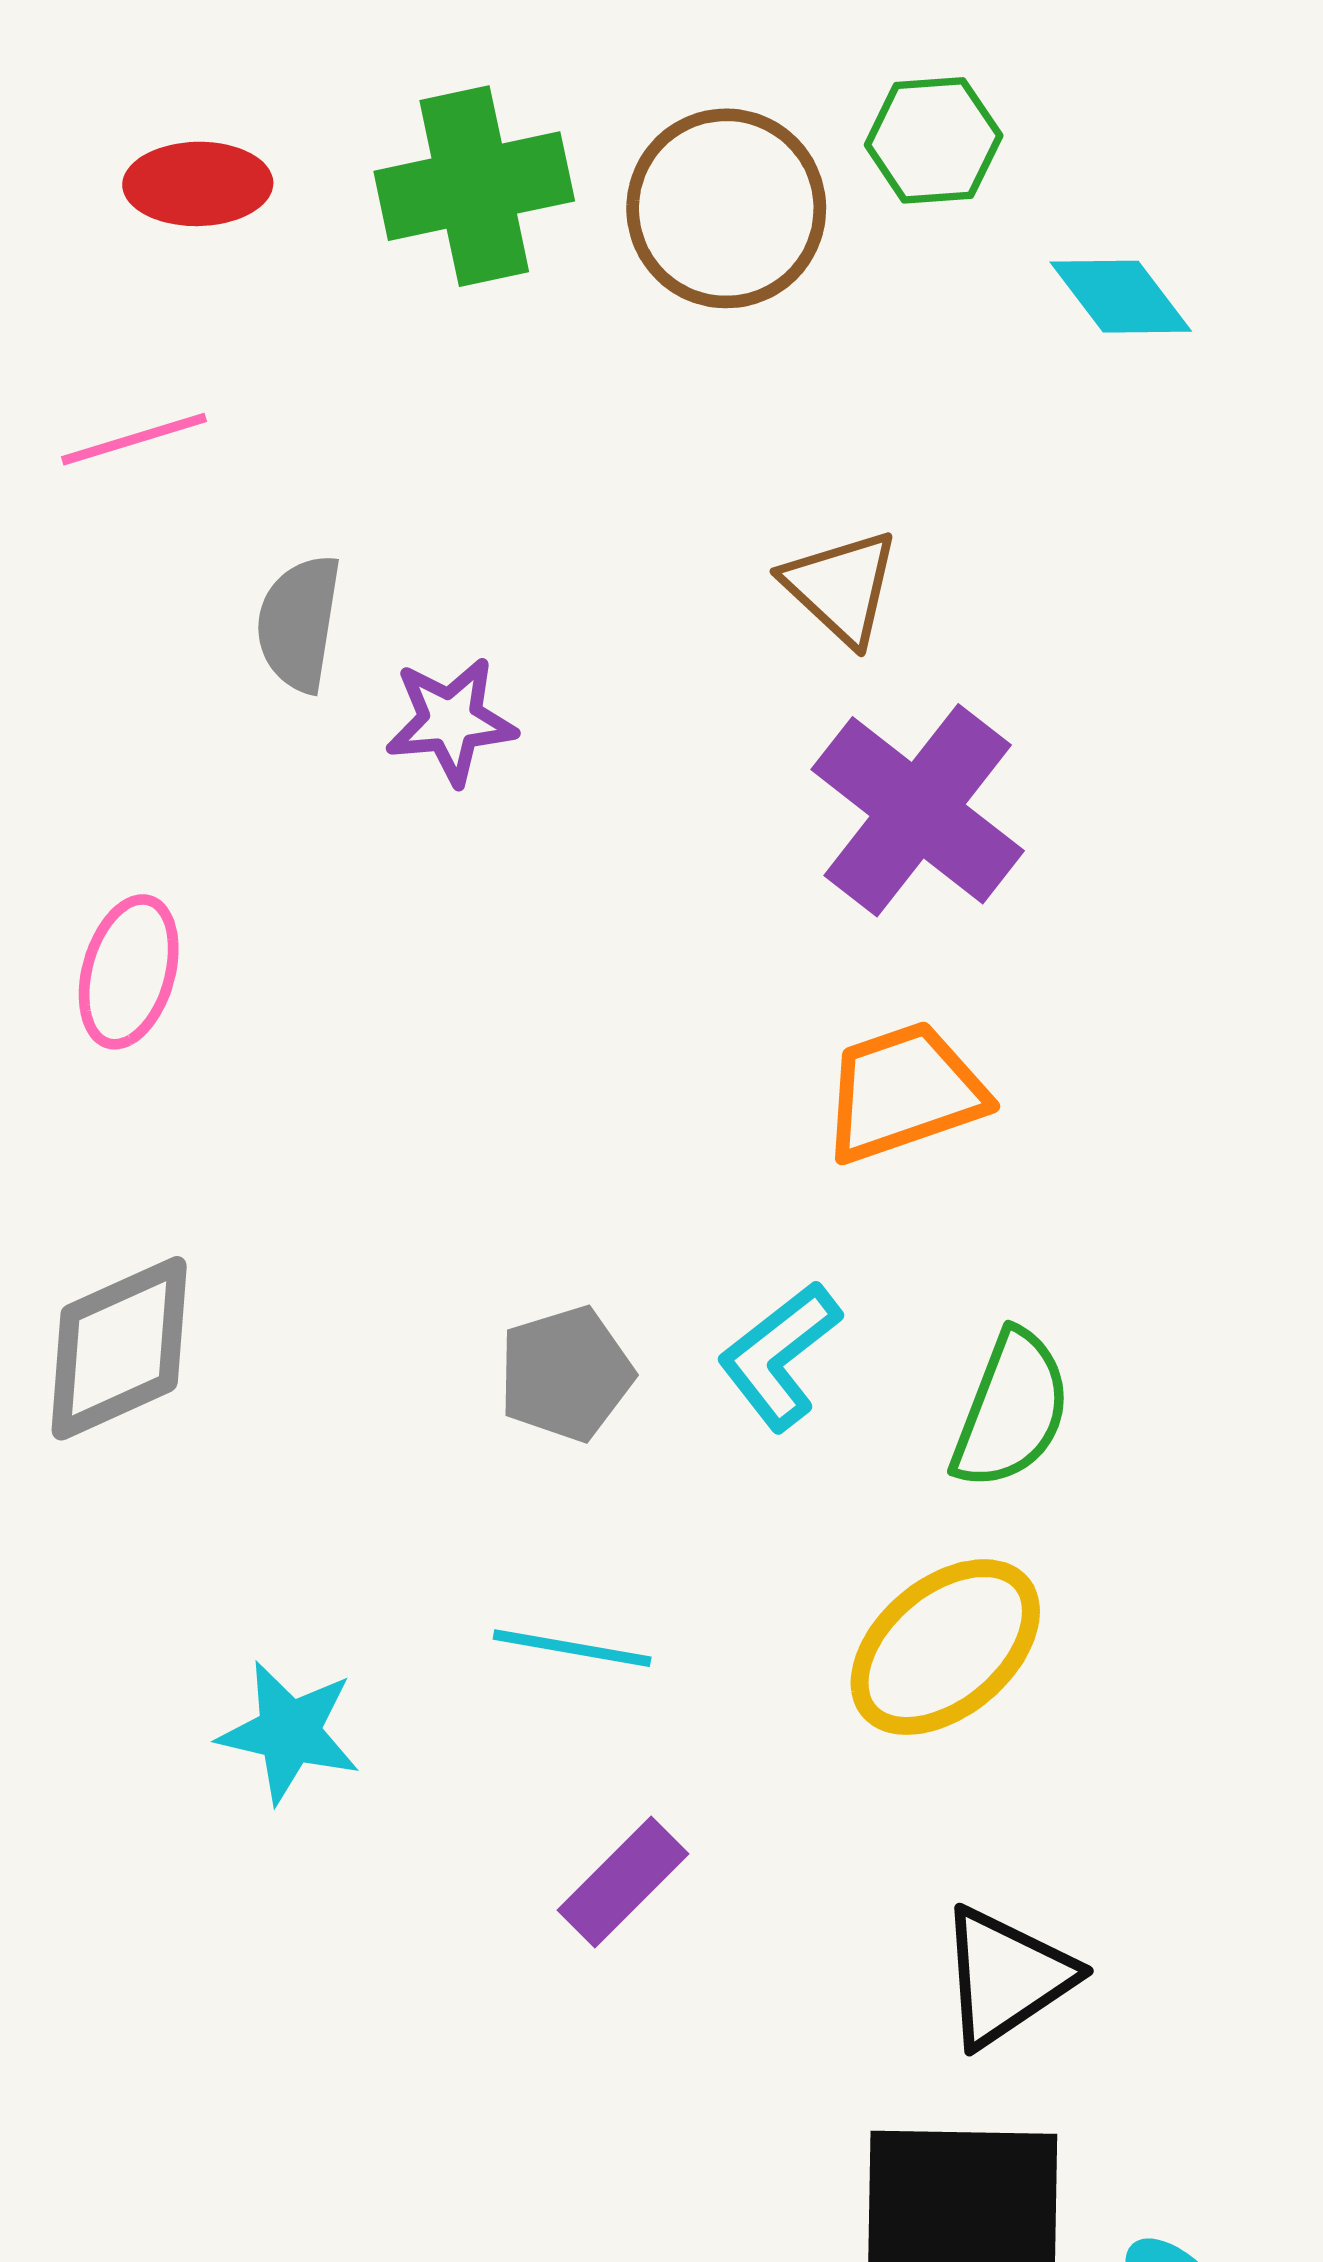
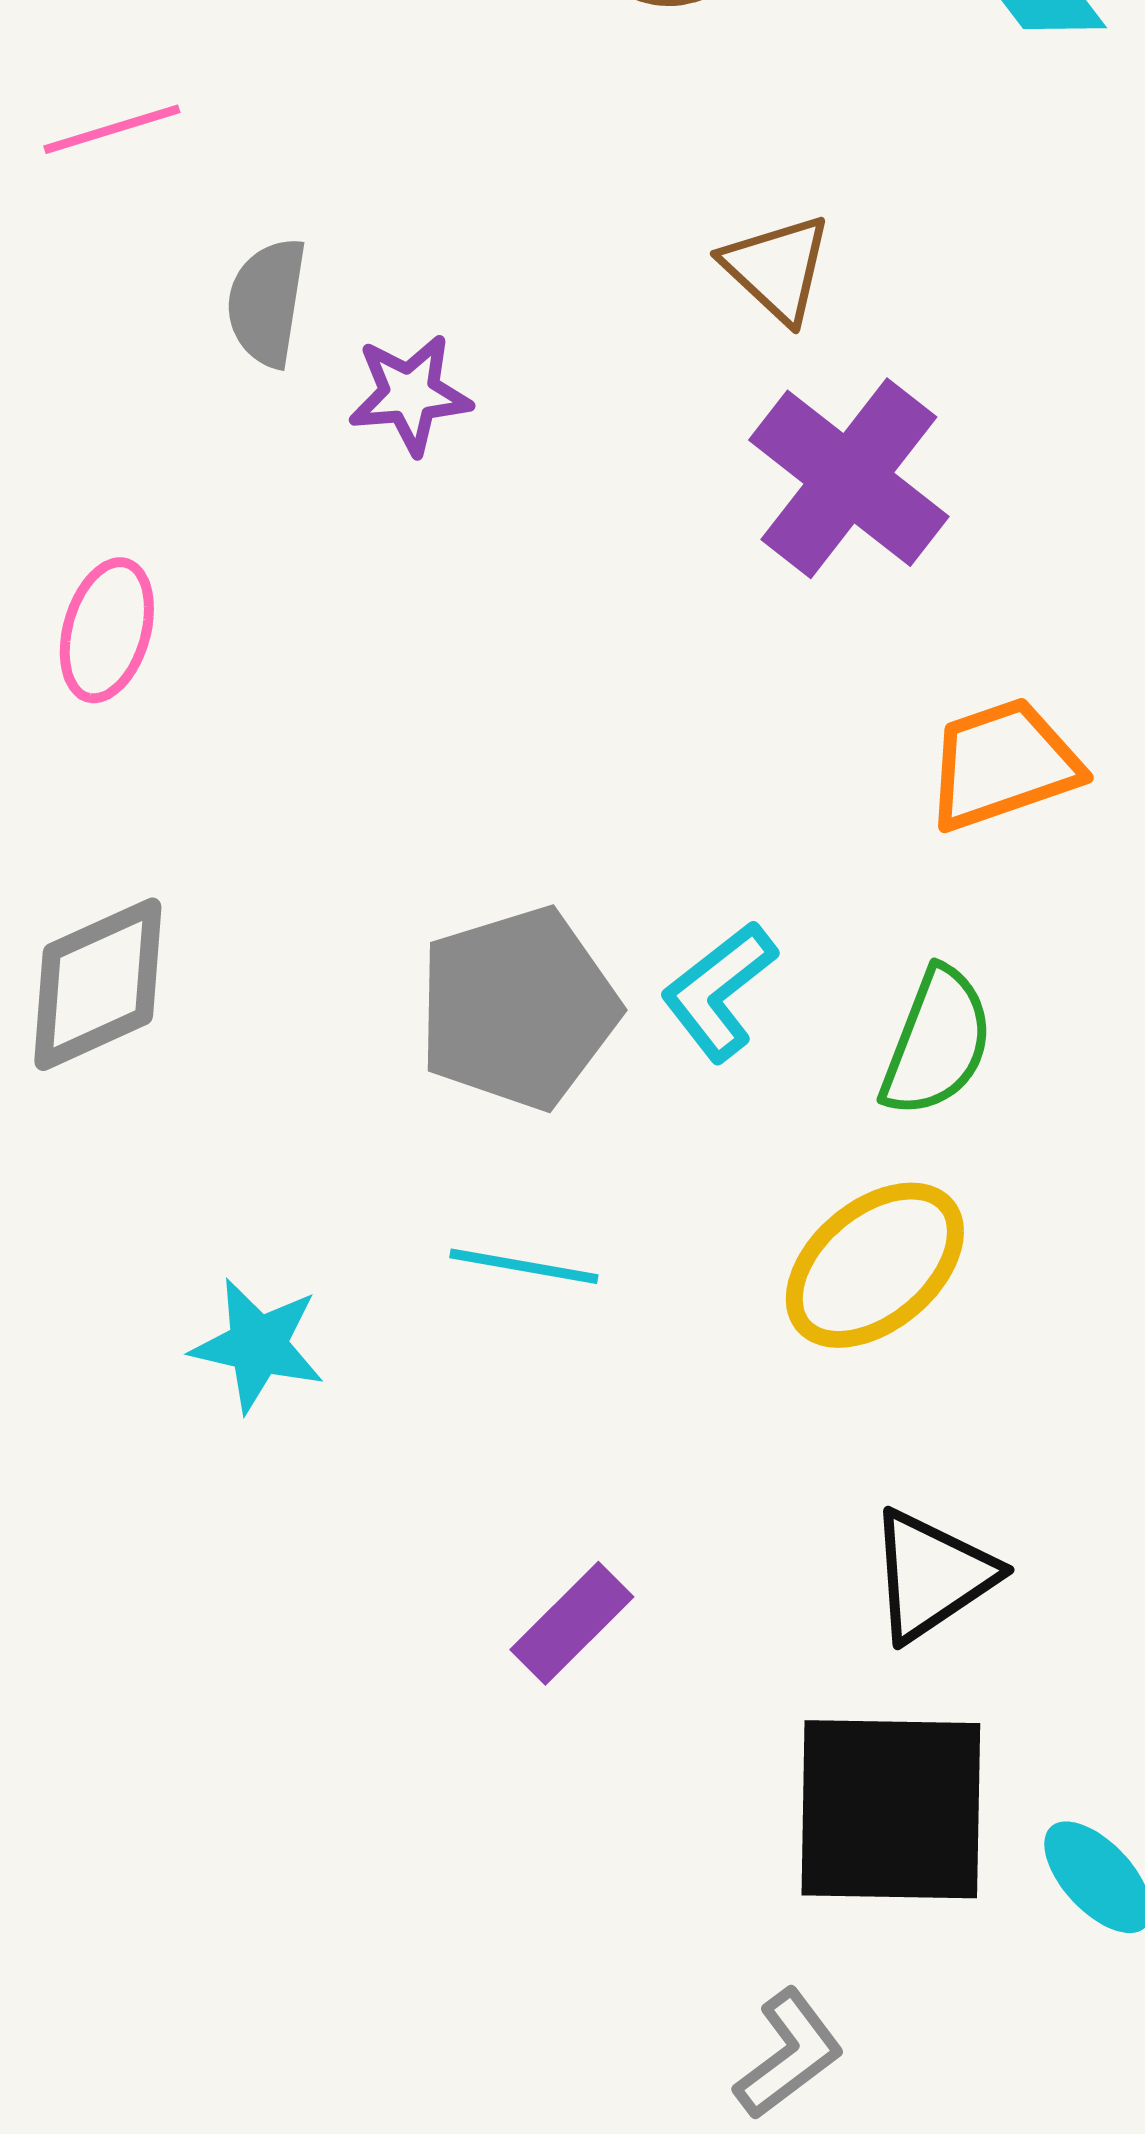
orange trapezoid: (904, 1092) -> (1003, 764), moved
gray pentagon: (566, 1374) -> (518, 1008), size x1.6
purple rectangle: (623, 1882) -> (572, 1623), moved

